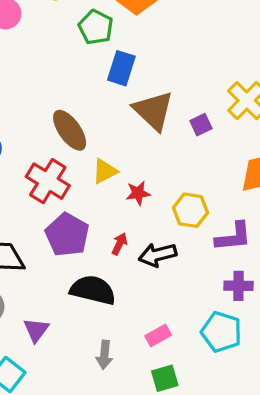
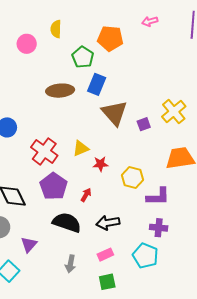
brown ellipse: (70, 130) -> (60, 91), moved, turned -64
black arrow: (158, 255) -> (108, 223), moved

